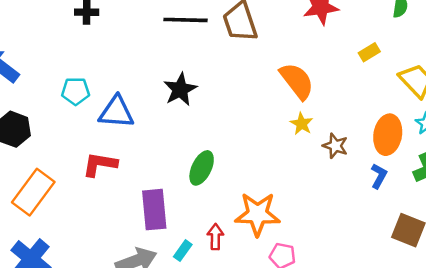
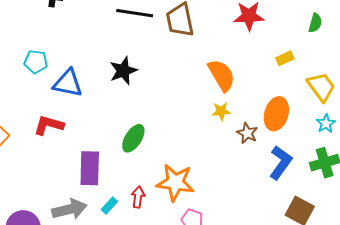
yellow star: (302, 124) -> (221, 111), turned 30
orange ellipse: (388, 135) -> (276, 114), moved
blue L-shape: (379, 176) -> (281, 163), size x1.6

